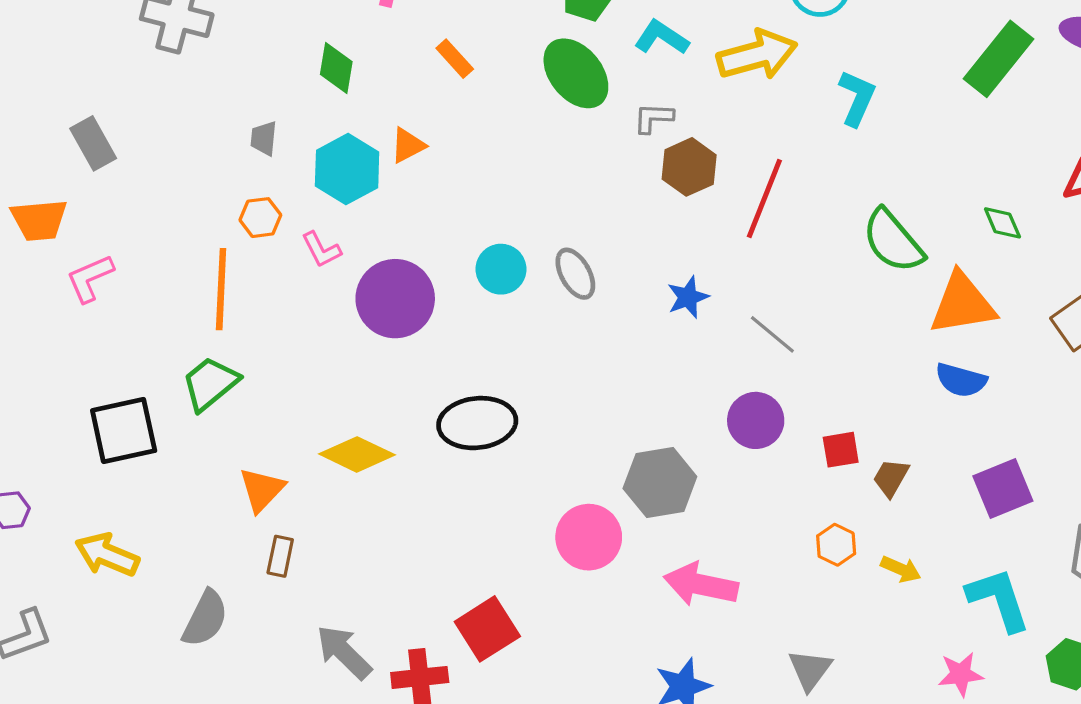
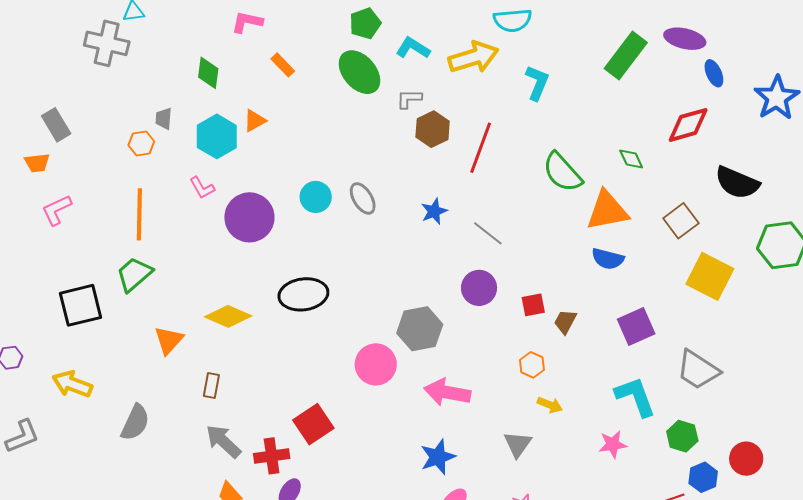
orange hexagon: (260, 218) -> (141, 143), moved
orange trapezoid: (39, 220) -> (37, 163), moved, size x0.7
brown rectangle: (280, 556) -> (211, 386), moved
yellow arrow: (901, 569) -> (550, 405), moved

